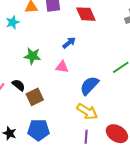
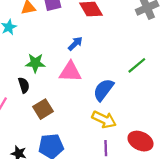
pink triangle: (62, 67) -> (70, 72), size x1.5
black semicircle: (18, 85) -> (24, 85), moved, turned 40

